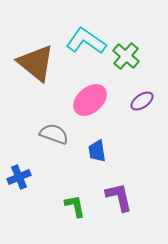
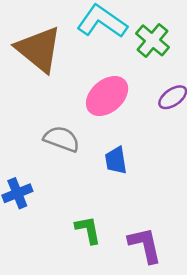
purple L-shape: (119, 197) -> (145, 245), moved

